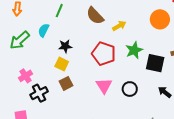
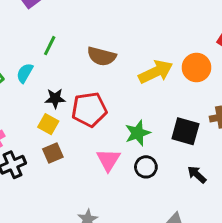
brown semicircle: (95, 16) -> (102, 56), turned -36
yellow arrow: (119, 26) -> (156, 72), moved, size x1.6
green star: (134, 50) -> (138, 133), moved
red pentagon: (104, 54) -> (89, 109), moved, turned -30

